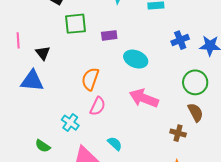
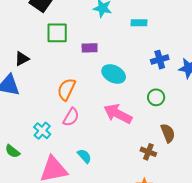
black triangle: (43, 53) -> (22, 59), turned 35
green circle: (195, 82) -> (156, 97), moved, size x0.7

